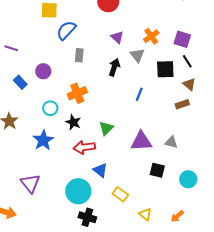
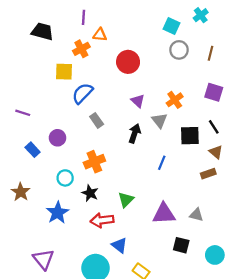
purple square: (182, 39) -> (214, 92), moved
gray rectangle: (79, 55) -> (97, 120), turned -40

